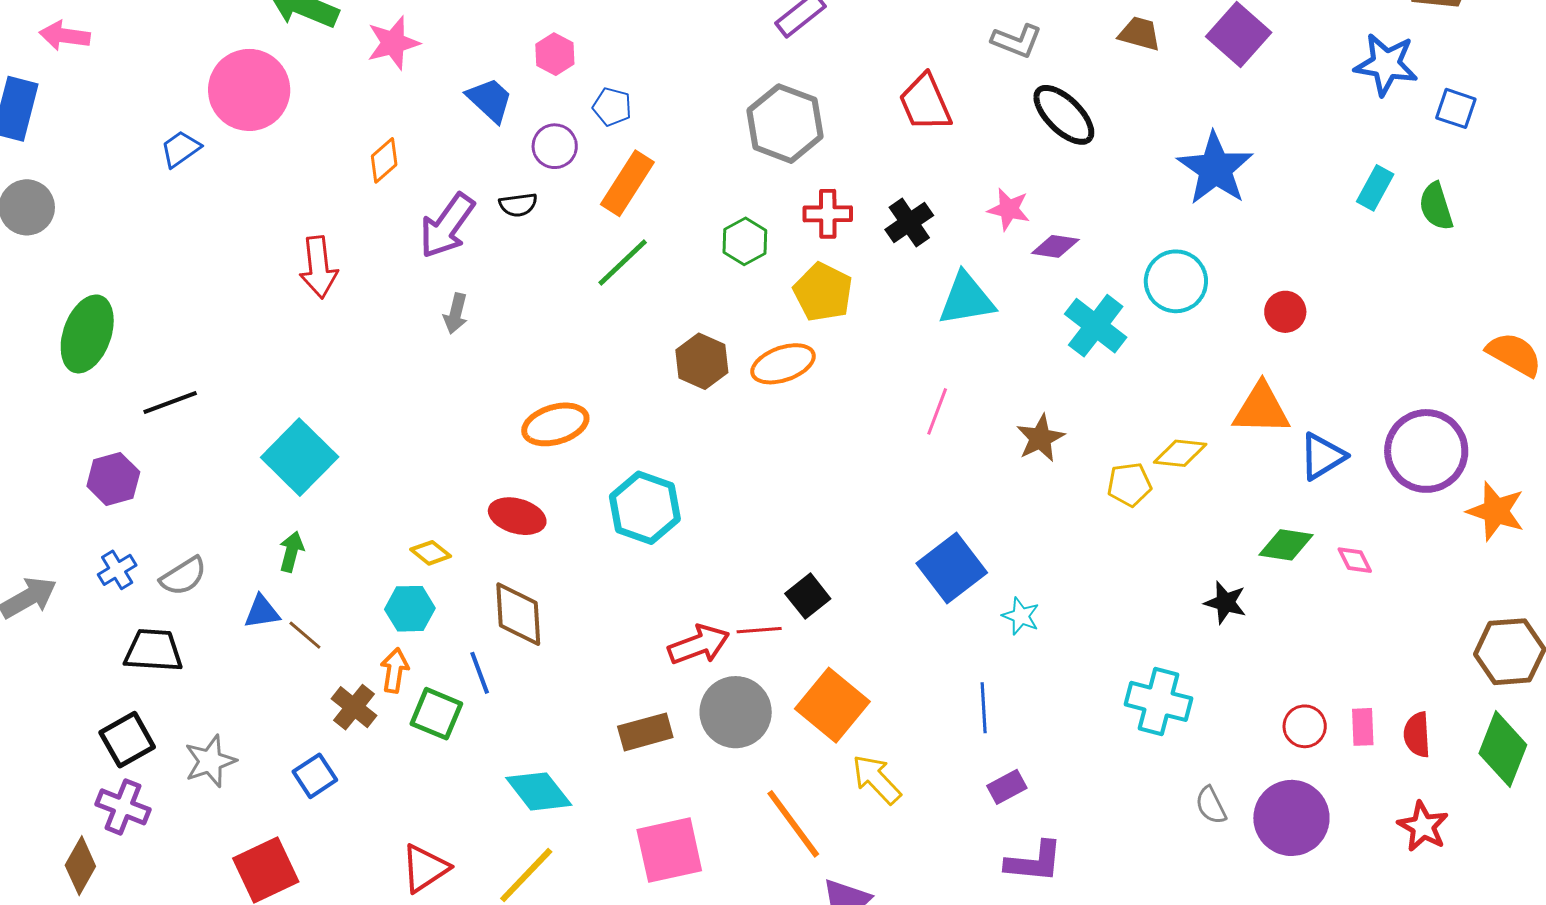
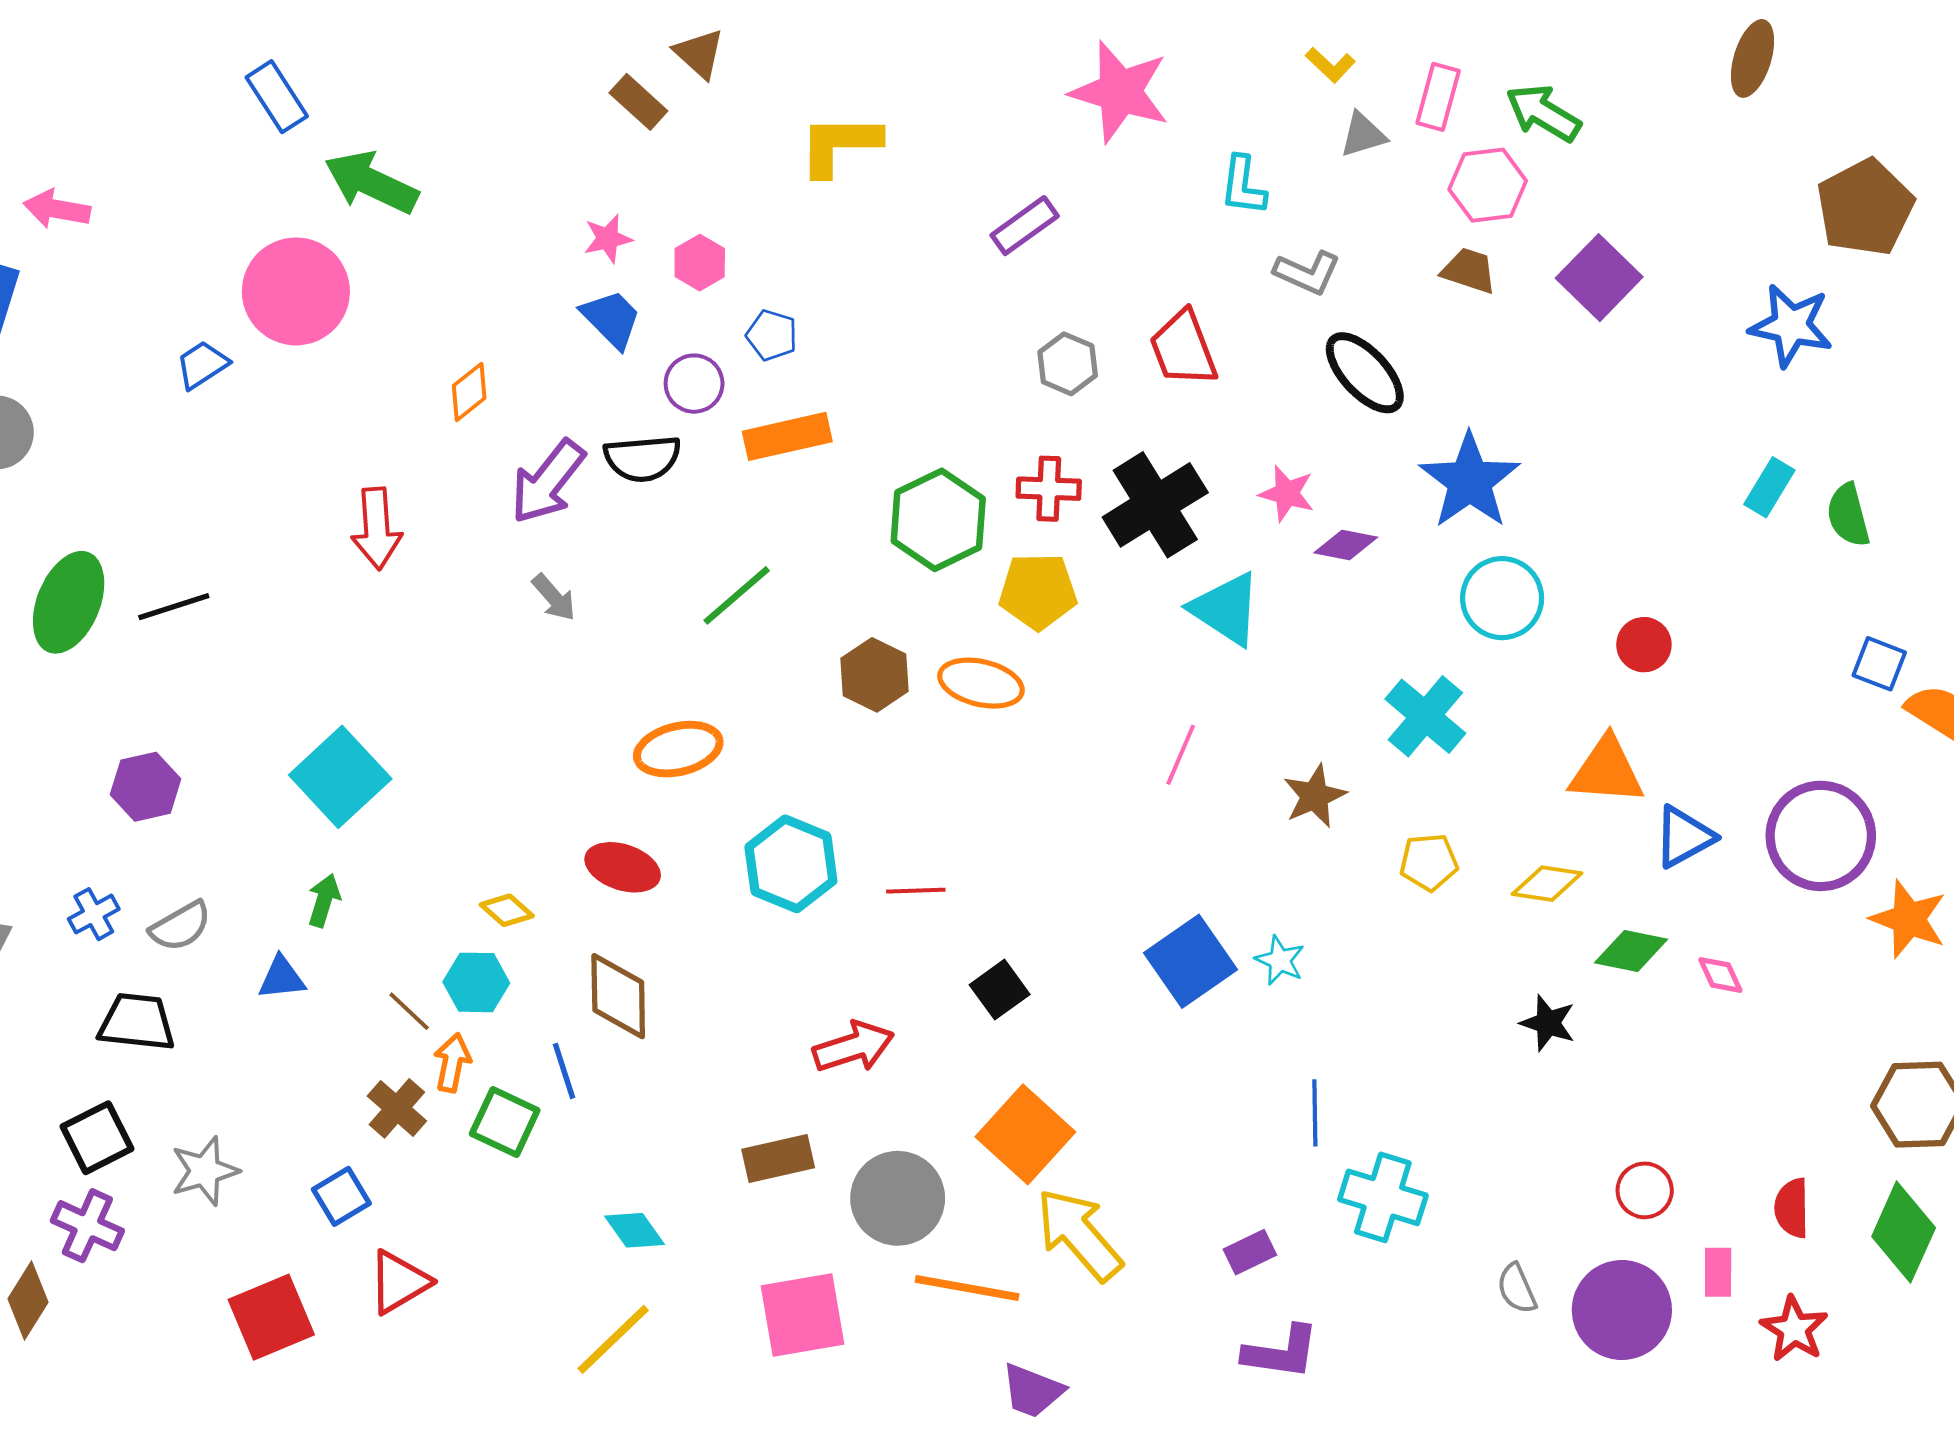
pink star: (393, 43) -> (608, 239), moved, size x0.7
blue square: (1456, 108) -> (1879, 664), moved
gray hexagon: (785, 124) -> (1068, 364), moved, size x0.6
blue star: (1215, 169) -> (1470, 481), moved
orange rectangle: (627, 183) -> (787, 436), turned 42
black semicircle: (518, 205) -> (642, 458), size x1.5
black cross: (909, 222) -> (1155, 505), size x1.6
green hexagon: (745, 241) -> (938, 520), size x1.6
green line: (623, 262) -> (737, 595), moved
yellow pentagon: (823, 292) -> (1038, 591), turned -30
cyan triangle: (966, 299) -> (1226, 609), turned 40
gray arrow: (456, 314) -> (554, 597), turned -57
cyan cross: (1096, 326) -> (1425, 716), moved
orange ellipse: (783, 364) -> (981, 683), turned 30
black line: (170, 403) -> (174, 607), moved
yellow diamond: (1180, 453) -> (1547, 884), moved
purple hexagon: (113, 479) -> (146, 787), moved
cyan star: (1021, 616) -> (1280, 960), moved
red line: (759, 630) -> (916, 891), moved
brown line: (305, 635) -> (409, 1011), moved
cyan cross: (1158, 701) -> (1383, 1197), moved
blue line: (984, 708) -> (1315, 1113), moved
gray circle: (736, 712) -> (898, 1198), moved
pink rectangle: (1363, 727) -> (1718, 1272), moved
yellow arrow: (877, 779) -> (1079, 1234), size x1.4
cyan diamond: (539, 791) -> (635, 1230), size x0.7
orange line: (793, 824) -> (967, 1288), turned -46
red triangle: (425, 868) -> (399, 1282), moved

